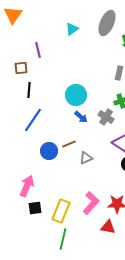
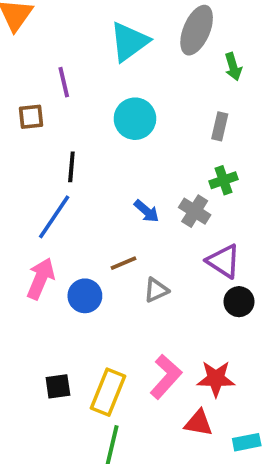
cyan triangle: (72, 29) -> (129, 42), size x1.6
black line: (29, 90) -> (71, 167), moved
cyan circle: (76, 95) -> (135, 119), moved
blue circle: (49, 151) -> (85, 296), moved
pink arrow: (27, 186) -> (41, 279), moved

